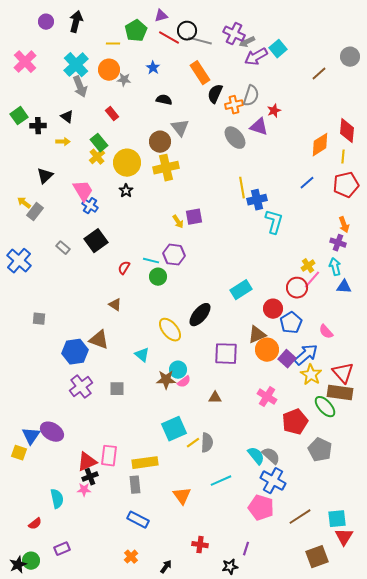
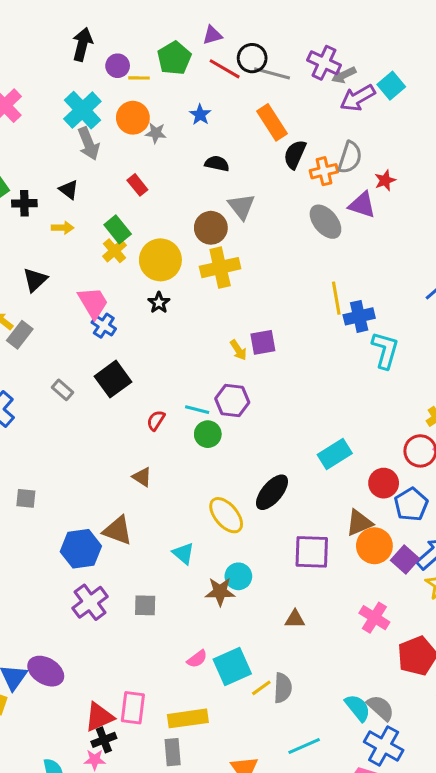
purple circle: (46, 22) -> (118, 66), moved
pink semicircle: (184, 382) -> (197, 659), moved

